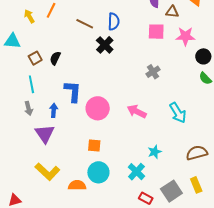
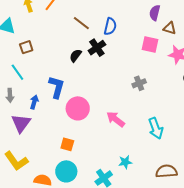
black semicircle: (55, 58) -> (76, 56), moved
cyan line: (31, 84) -> (17, 72), turned -36

